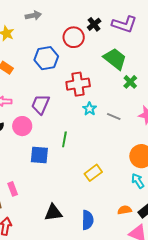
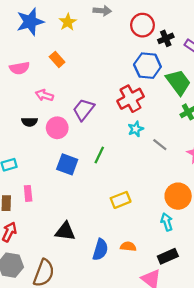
red circle: (74, 37) -> (142, 25), moved
blue hexagon: (46, 58) -> (147, 66), moved
red cross: (78, 84) -> (131, 99), turned -35
orange semicircle: (125, 210) -> (128, 246), moved

